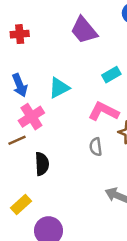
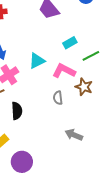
cyan triangle: (59, 88) -> (37, 61), moved

